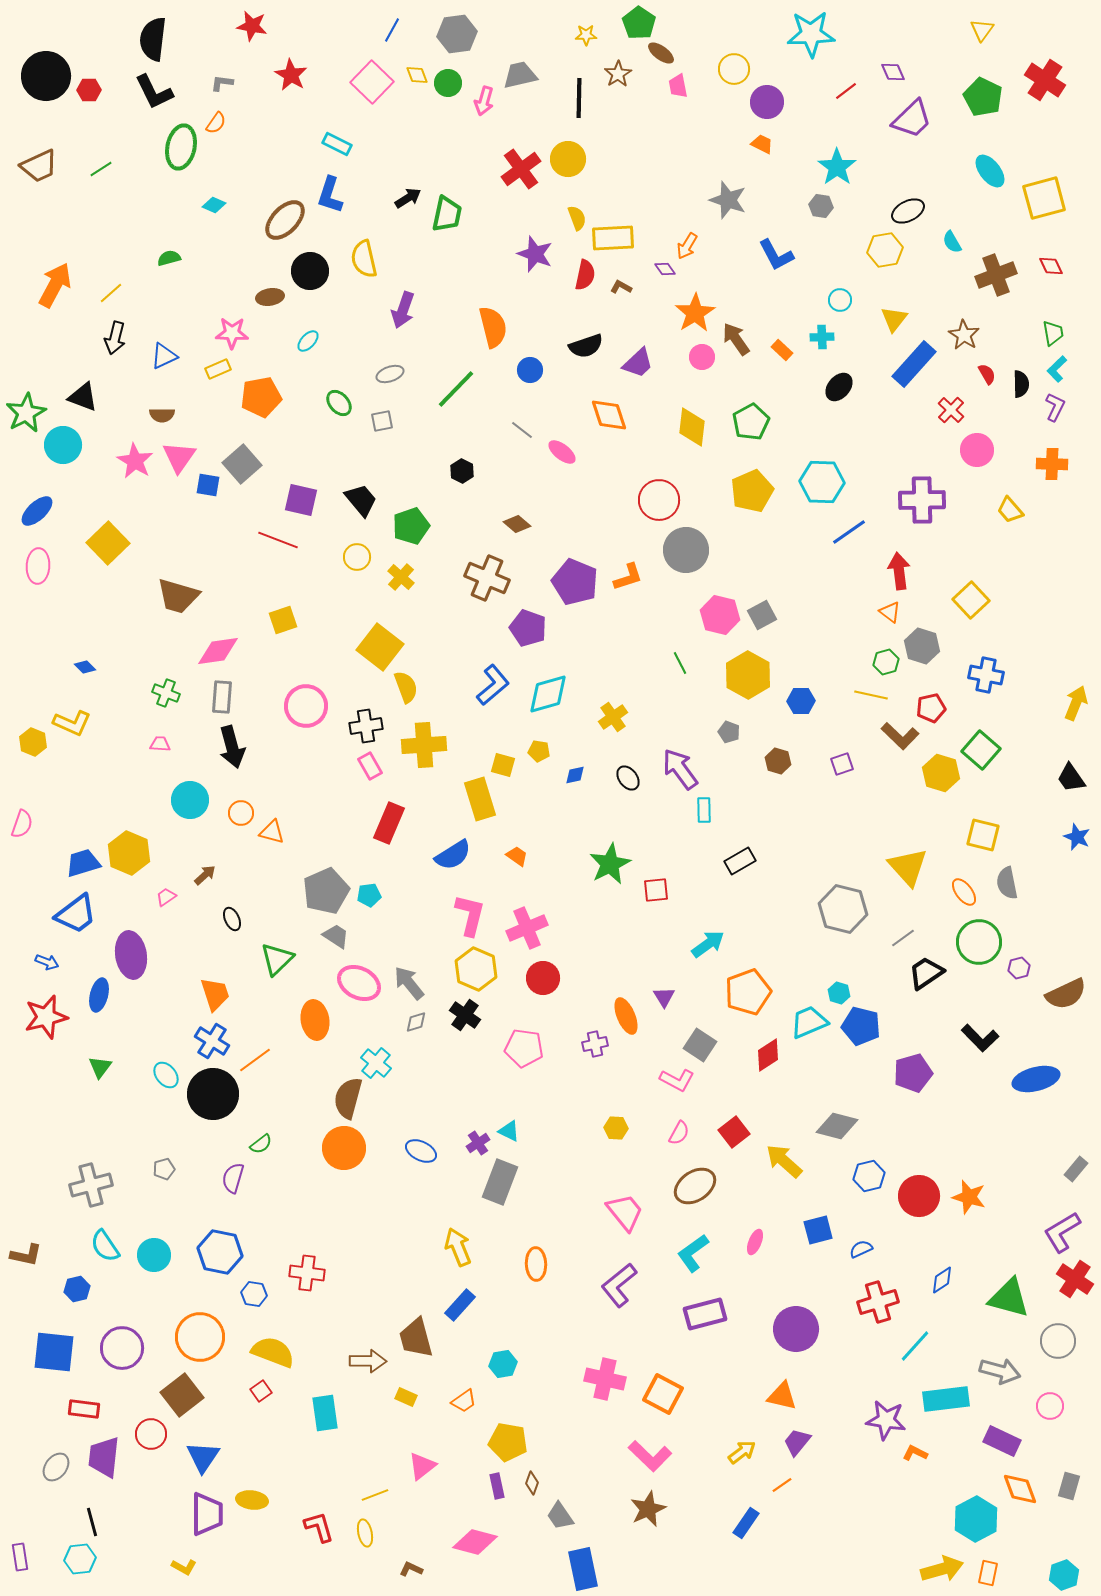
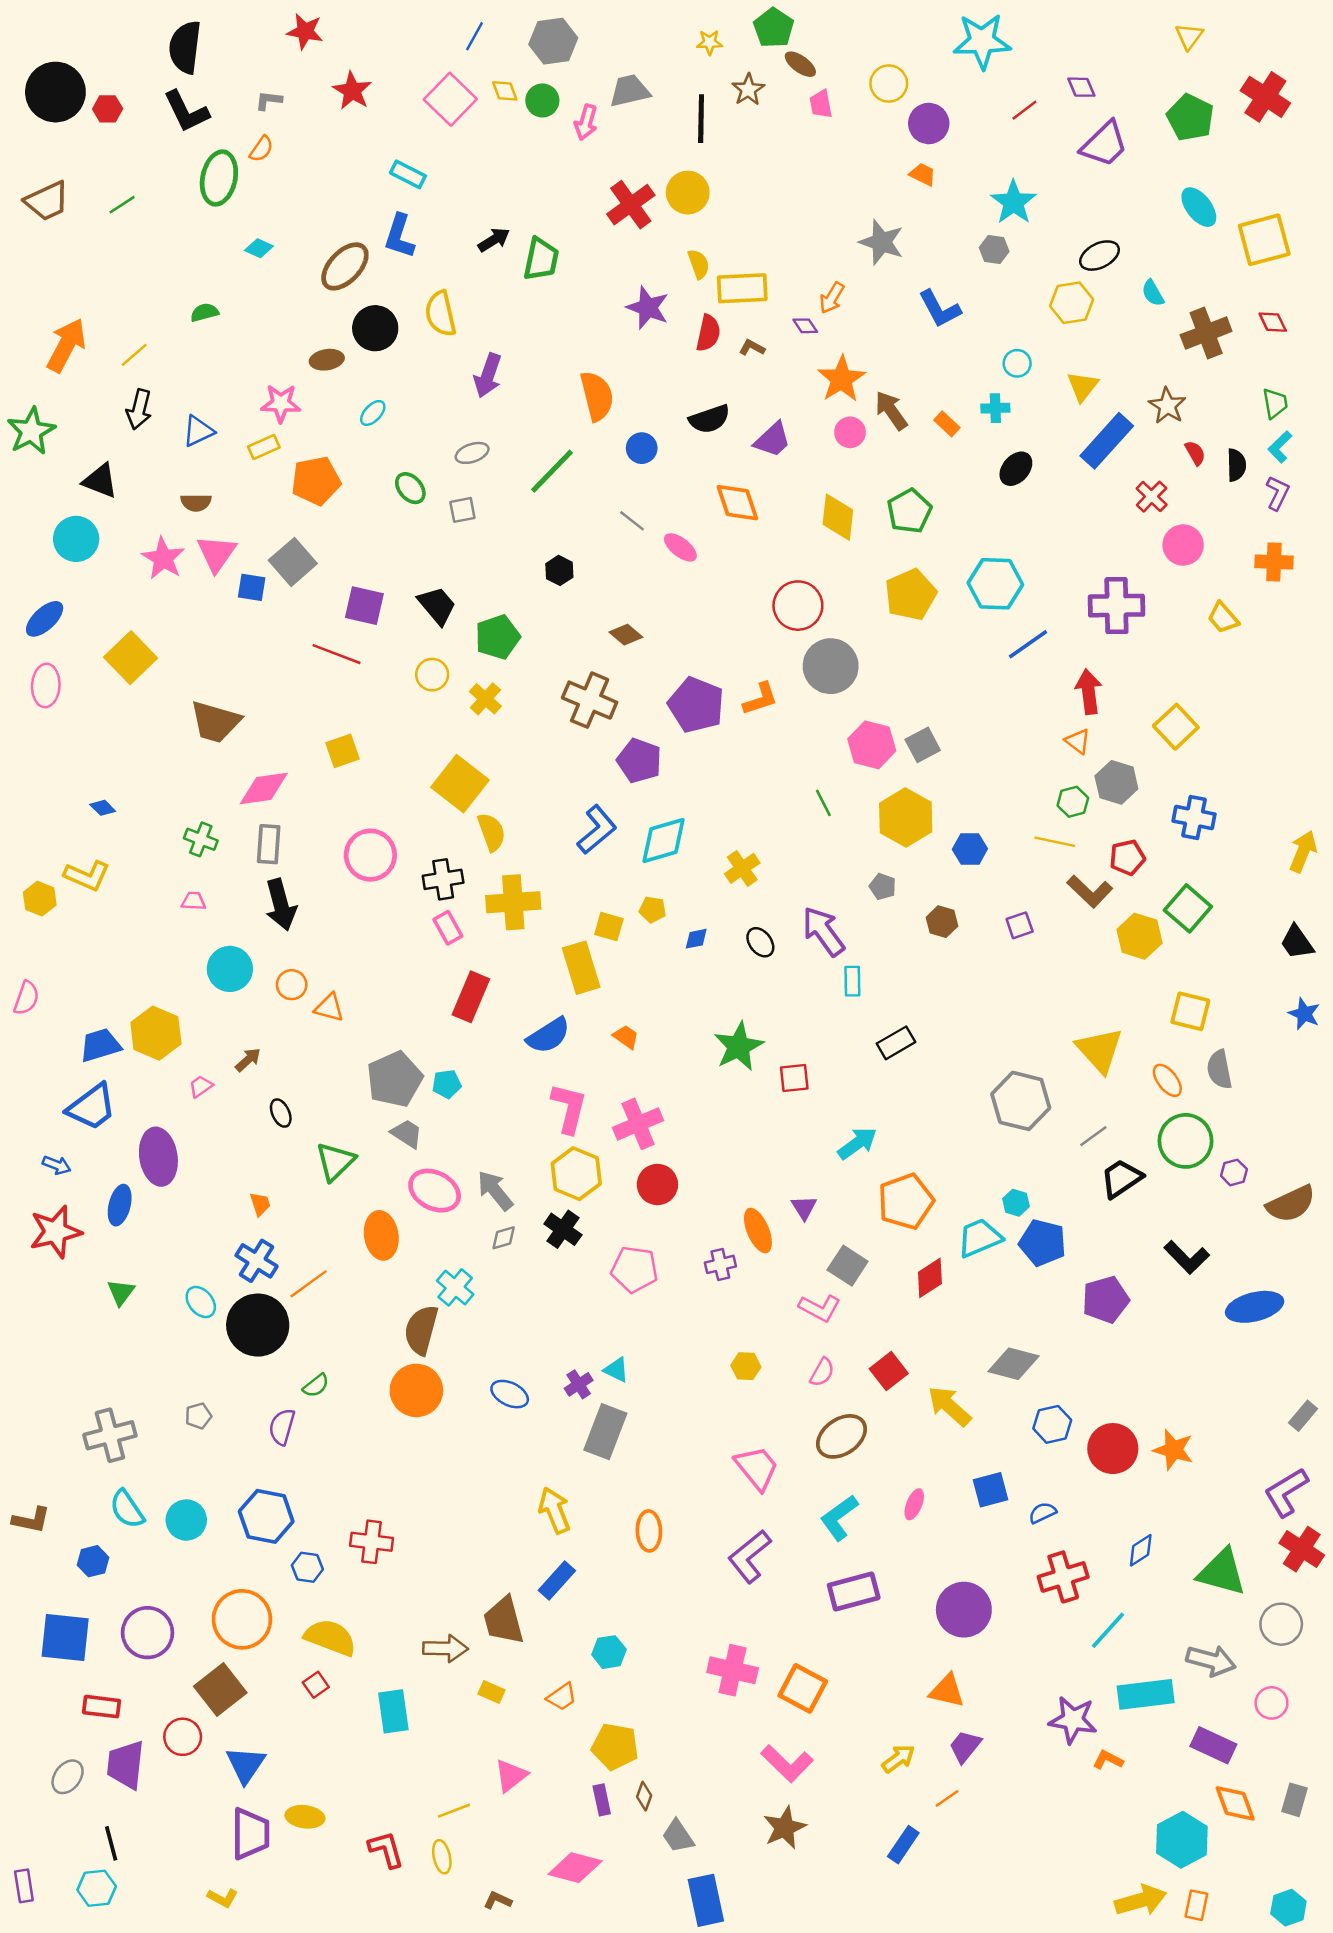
green star: (26, 413) -> (31, 431), moved
orange trapezoid: (215, 994) -> (260, 1204), size x0.6

